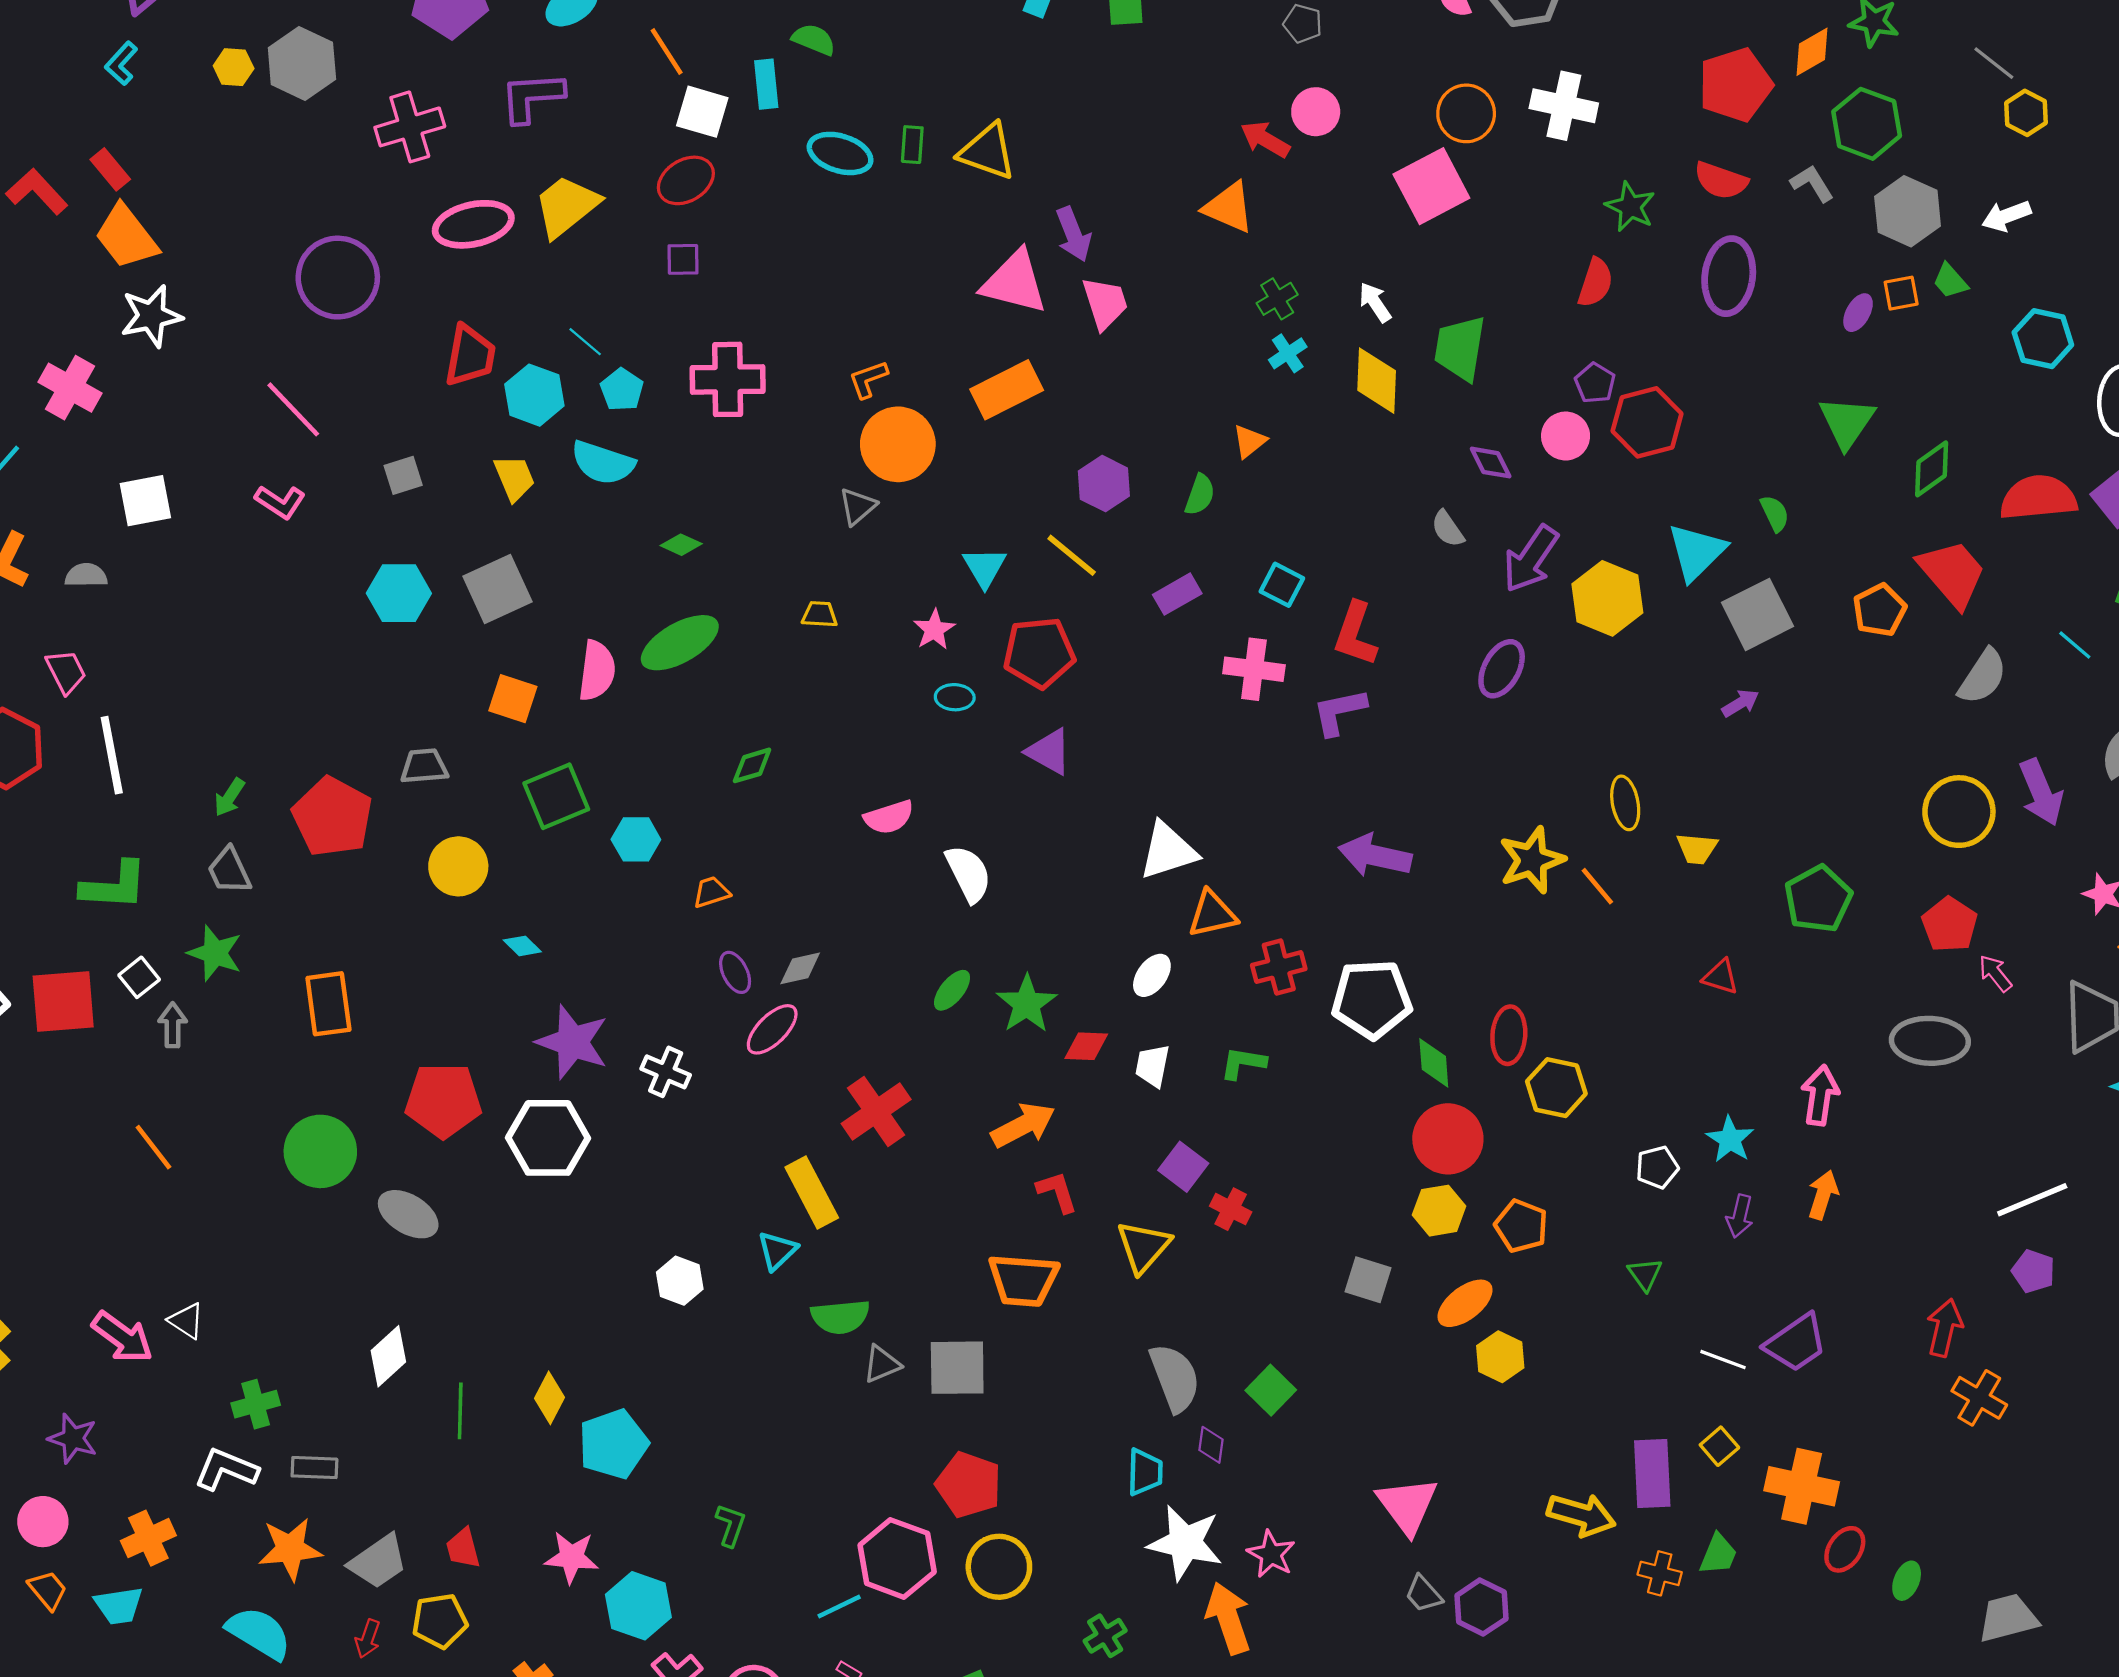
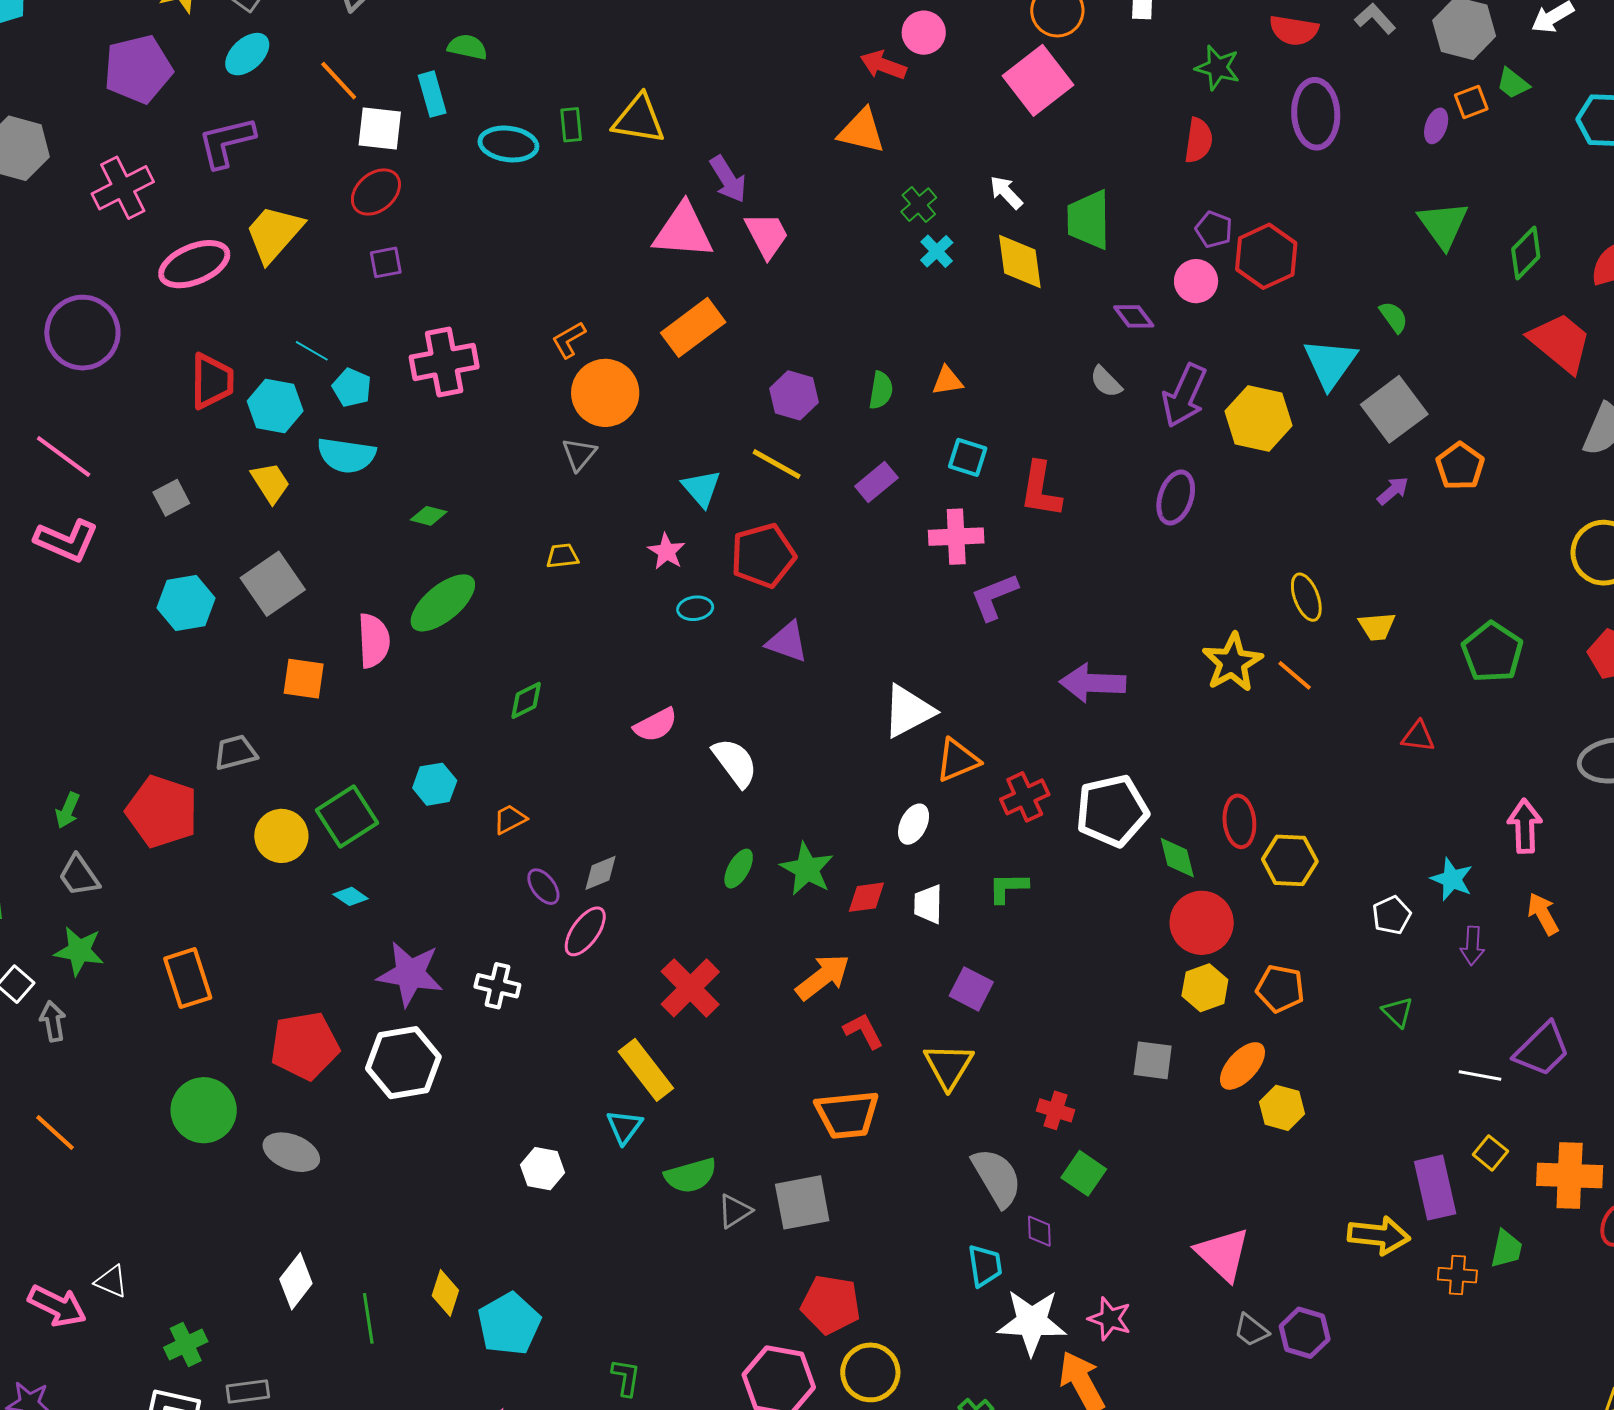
orange triangle: (1249, 441) -> (947, 381), moved, turned 40
pink L-shape: (280, 502) -> (66, 541), size x1.4
orange pentagon: (1880, 610) -> (1460, 466), moved
purple L-shape: (1339, 712) -> (994, 597), moved
green square: (556, 796) -> (347, 816), moved
orange arrow: (1823, 1195) -> (1543, 914), turned -36
red cross: (1231, 1209) -> (1055, 1110), moved

